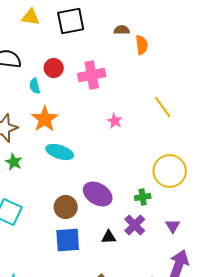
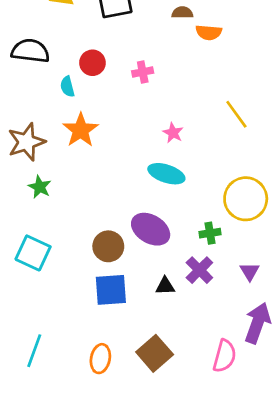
orange semicircle: (142, 45) -> (209, 32), turned 102
pink cross: (92, 75) -> (143, 72), size x0.6
cyan ellipse: (60, 152) -> (166, 174), moved

